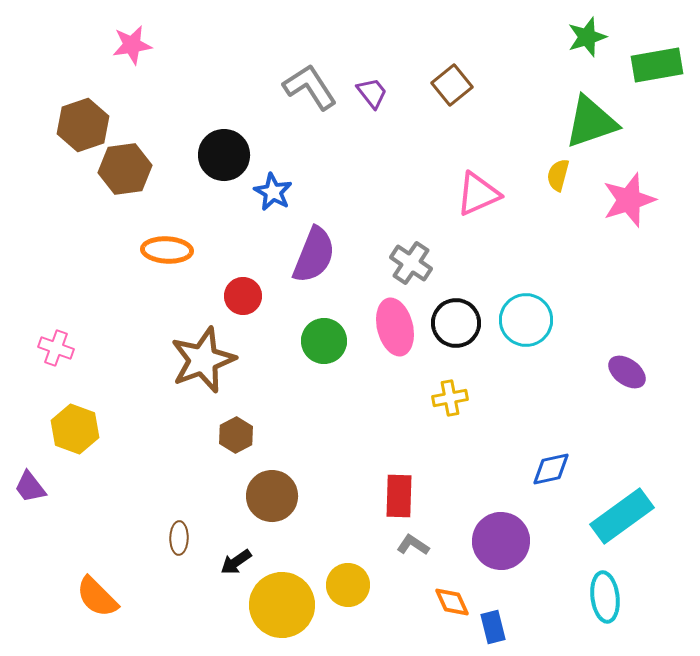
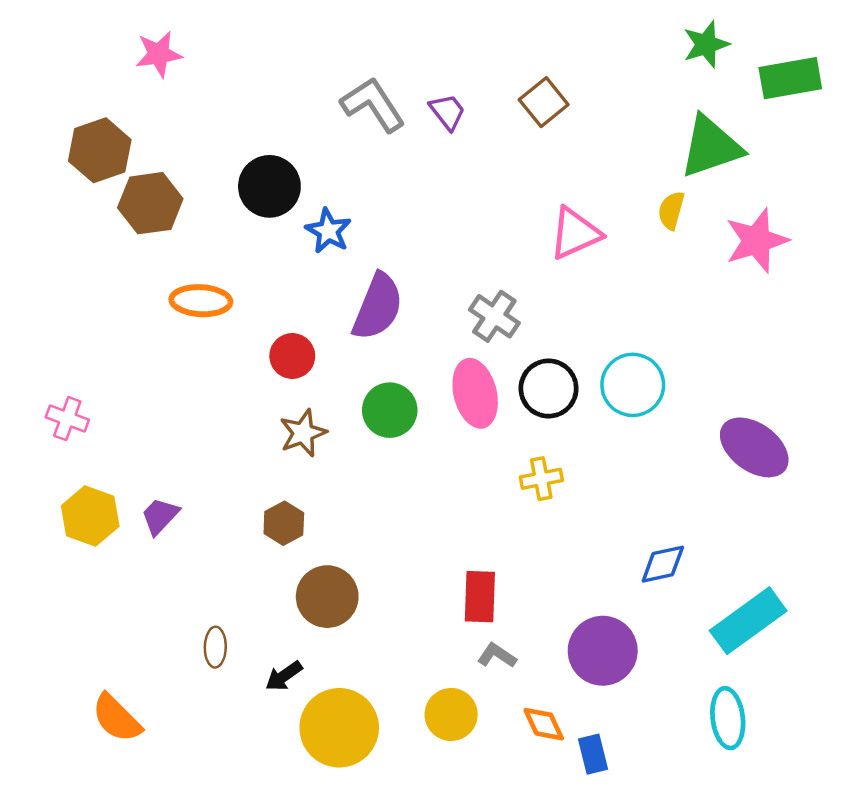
brown star: (203, 360) -> (303, 433), moved, size x0.6
purple ellipse: (627, 372) -> (754, 447), size x1.5
purple trapezoid: (30, 487) -> (160, 516), moved, turned 81
yellow circle: (348, 585) -> (451, 714), moved

